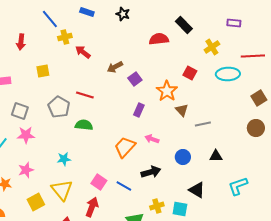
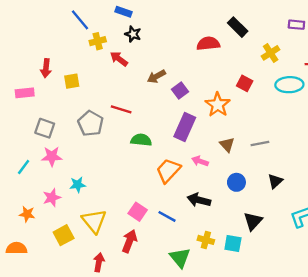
black star: (123, 14) -> (133, 34), moved
red arrow: (21, 42) -> (46, 68), moved
purple rectangle: (139, 110) -> (185, 127), size x1.6
brown triangle: (182, 110) -> (227, 145), moved
green semicircle: (84, 125) -> (141, 140), moved
black triangle: (216, 156) -> (275, 181), turned -40
cyan star: (64, 159) -> (78, 185), moved
black arrow: (151, 172) -> (199, 200), turned -150
black triangle: (197, 190) -> (253, 221), turned 42
yellow cross: (157, 206) -> (206, 240), turned 32

